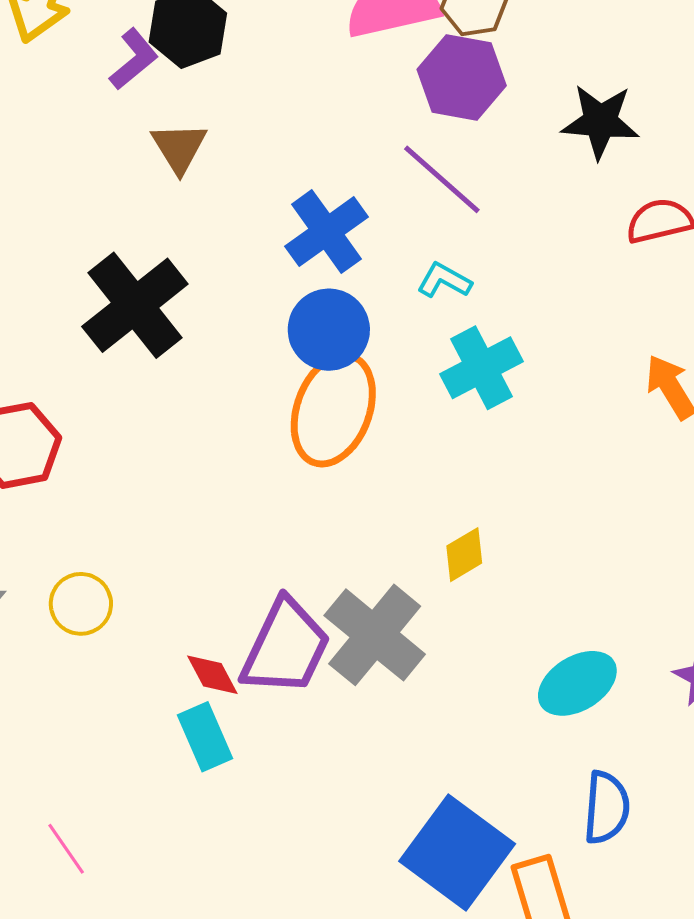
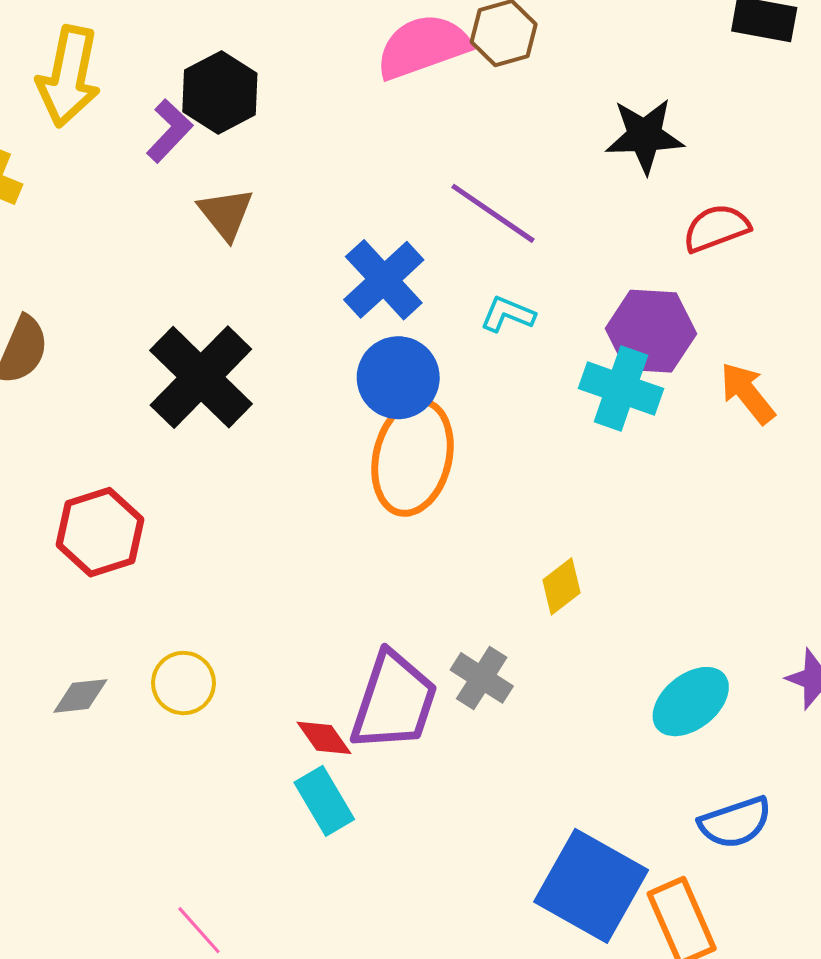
purple hexagon: (462, 78) -> (651, 331), moved
cyan cross: (482, 368) -> (621, 389), moved, turned -36
gray cross: (375, 635) -> (482, 678), size x0.6
blue semicircle: (606, 808) -> (735, 822), turned 74

